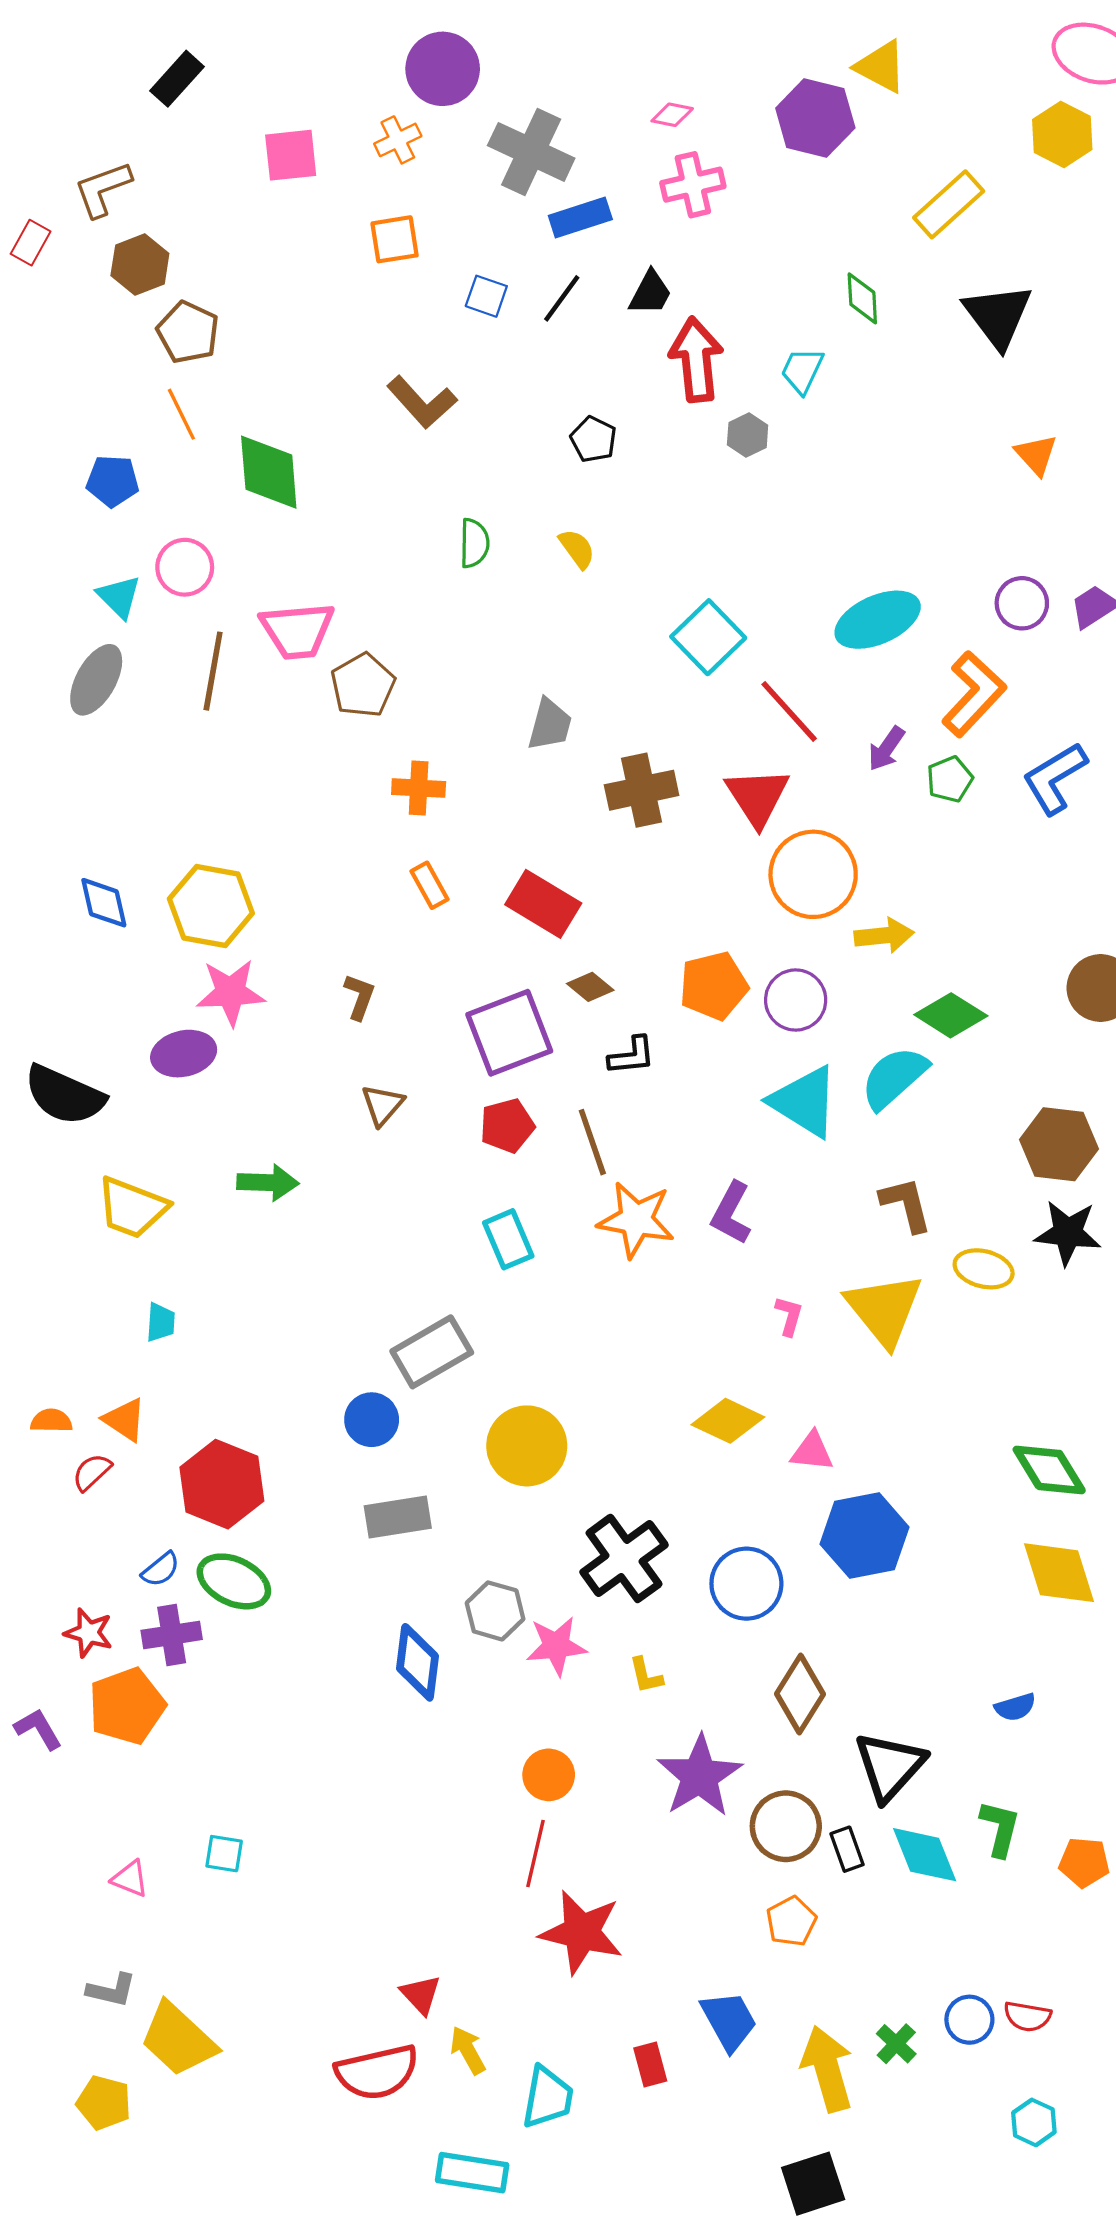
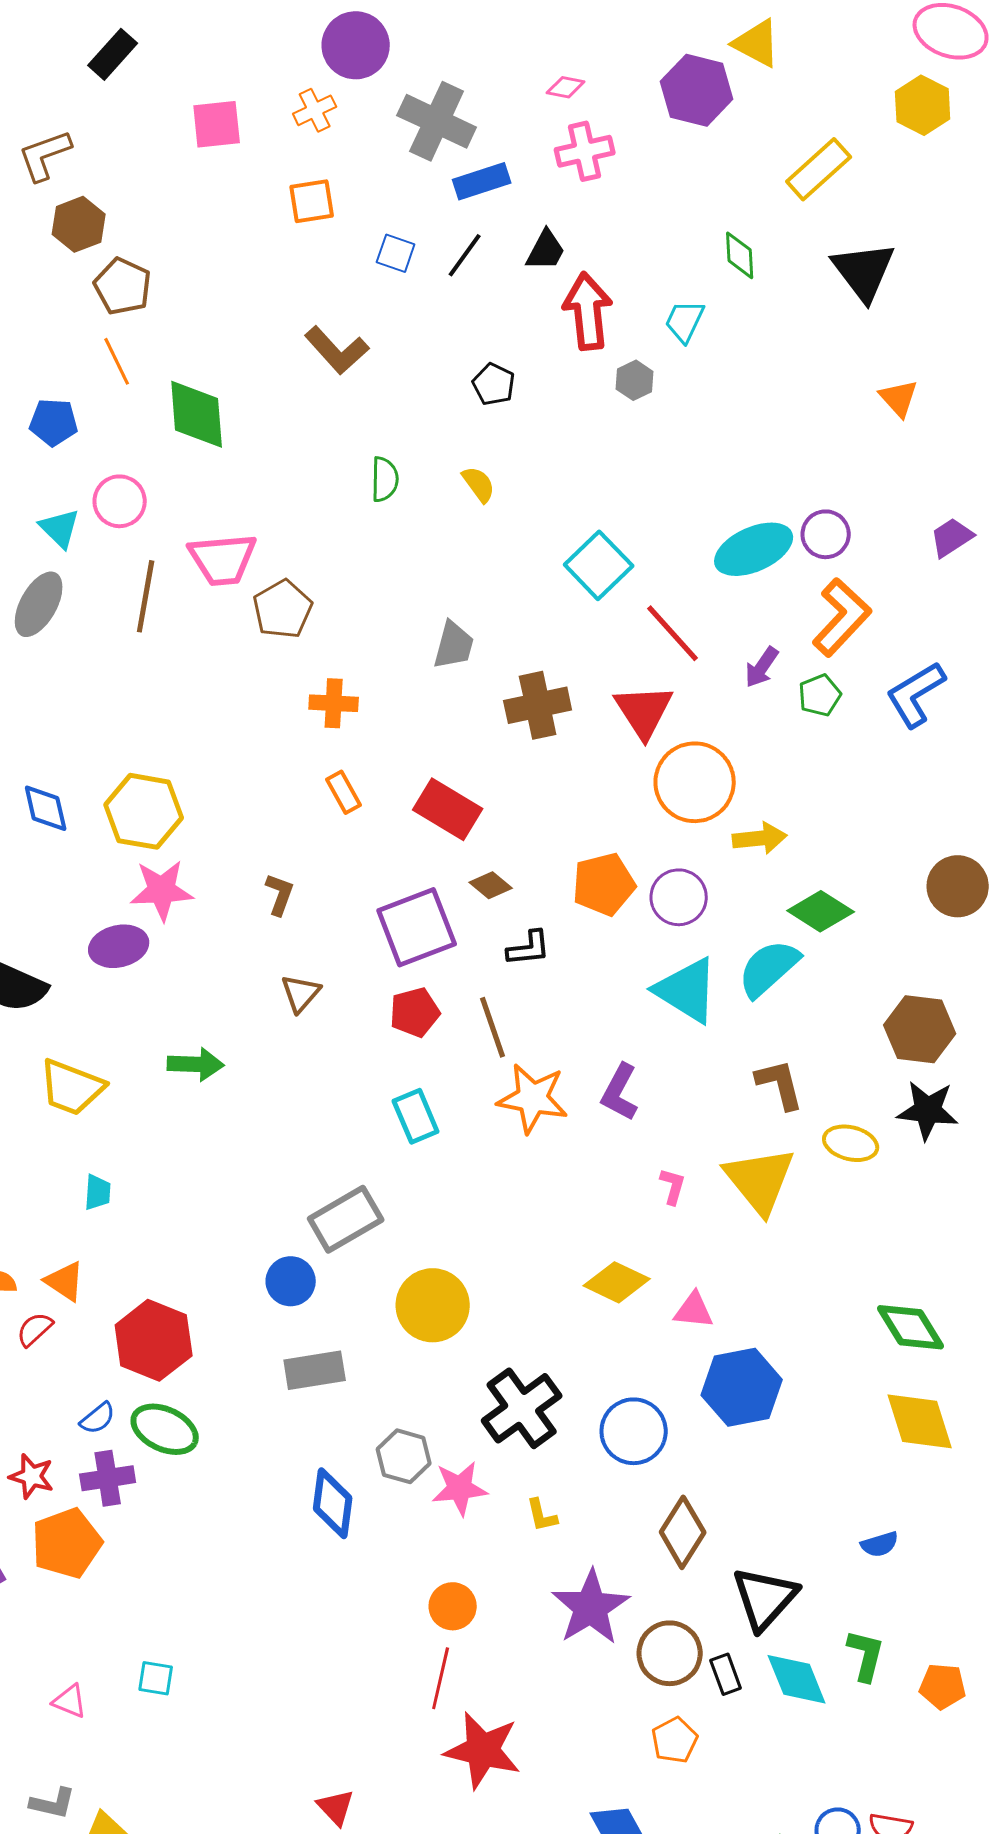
purple circle: (1022, 603) -> (826, 534), moved

